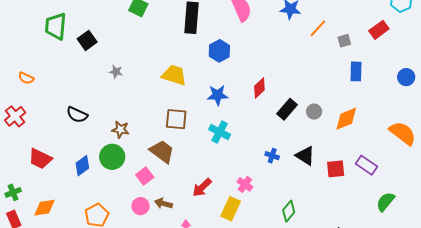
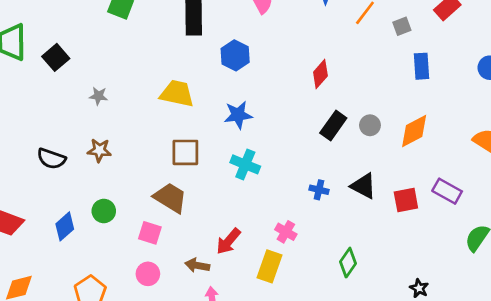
red diamond: (259, 88) -> (320, 74), moved
brown star: (120, 130) -> (99, 150), moved
green circle: (112, 157) -> (104, 211), size x0.7
pink square: (145, 176) -> (150, 233), turned -30
brown arrow: (163, 203) -> (197, 265), moved

